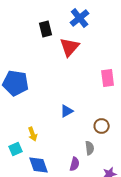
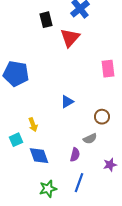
gray semicircle: (90, 148) -> (90, 139), turned 72

